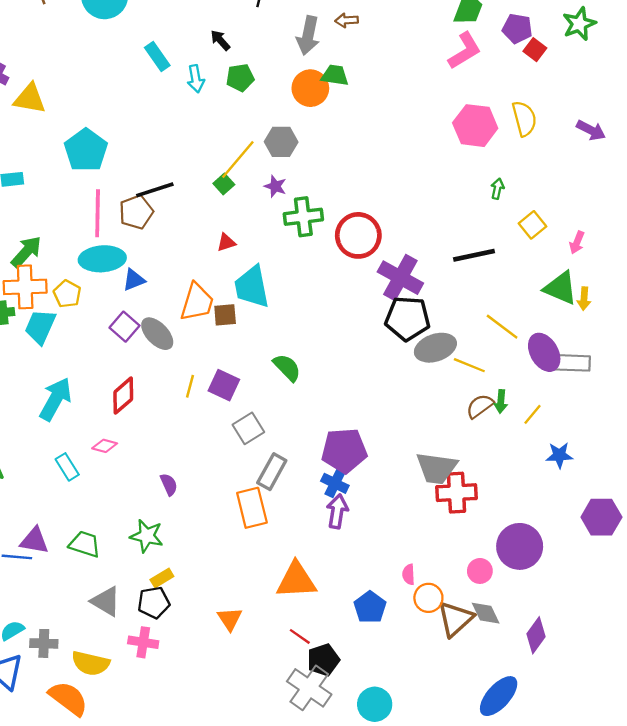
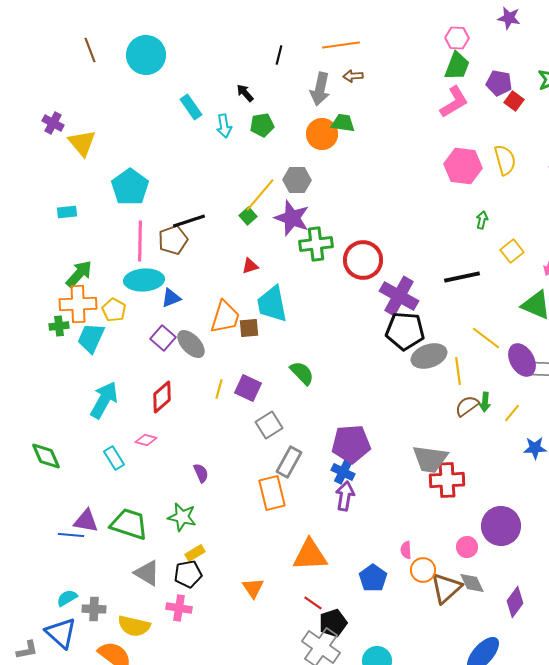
yellow triangle: (30, 99) -> (82, 143), turned 40
purple star: (275, 186) -> (292, 218), size x1.8
yellow line: (469, 365) -> (458, 371), turned 60
green trapezoid: (85, 544) -> (129, 524), size x1.4

